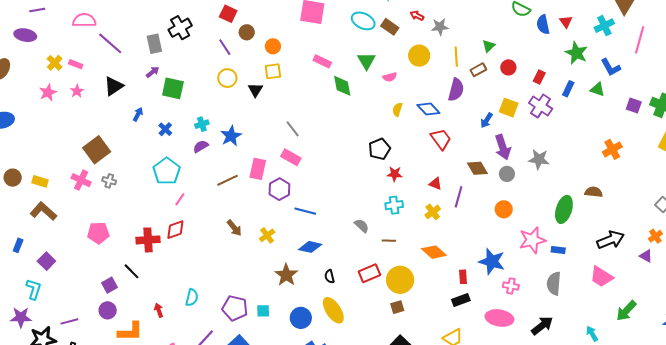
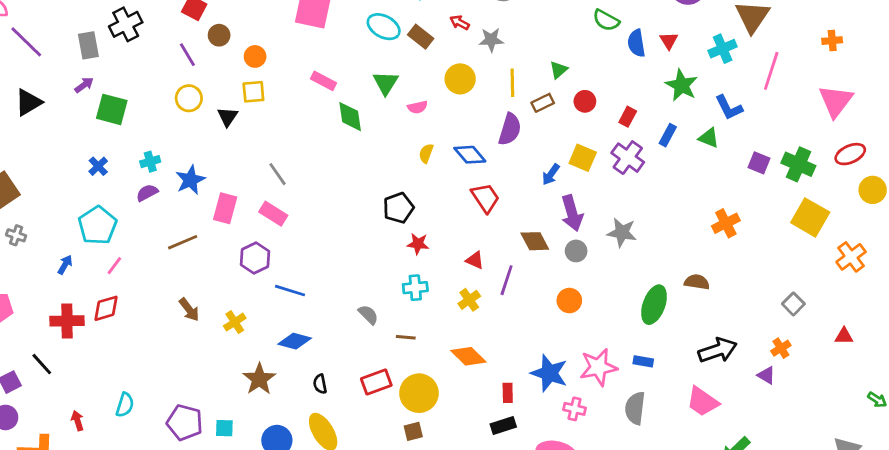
blue arrow: (138, 114) -> (65, 265), moved
pink rectangle: (258, 169) -> (225, 208), moved
pink star: (532, 240) -> (598, 367), moved

